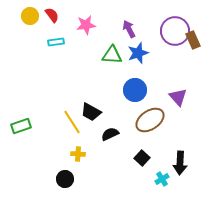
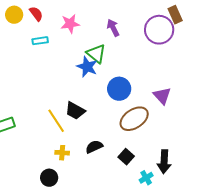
brown rectangle: (193, 40) -> (175, 15), moved
blue star: (138, 53) -> (87, 67), moved, turned -30
green triangle: (112, 55) -> (96, 54), turned 35
black semicircle: (110, 134) -> (94, 147), moved

